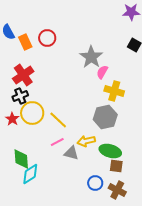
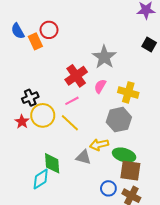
red circle: (47, 38) -> (49, 30), moved
pink semicircle: (102, 72) -> (100, 86), moved
red cross: (23, 75) -> (76, 76), moved
pink line: (57, 142) -> (72, 101), moved
green diamond: (21, 159) -> (52, 163), moved
brown square: (116, 166) -> (130, 171), size x1.5

